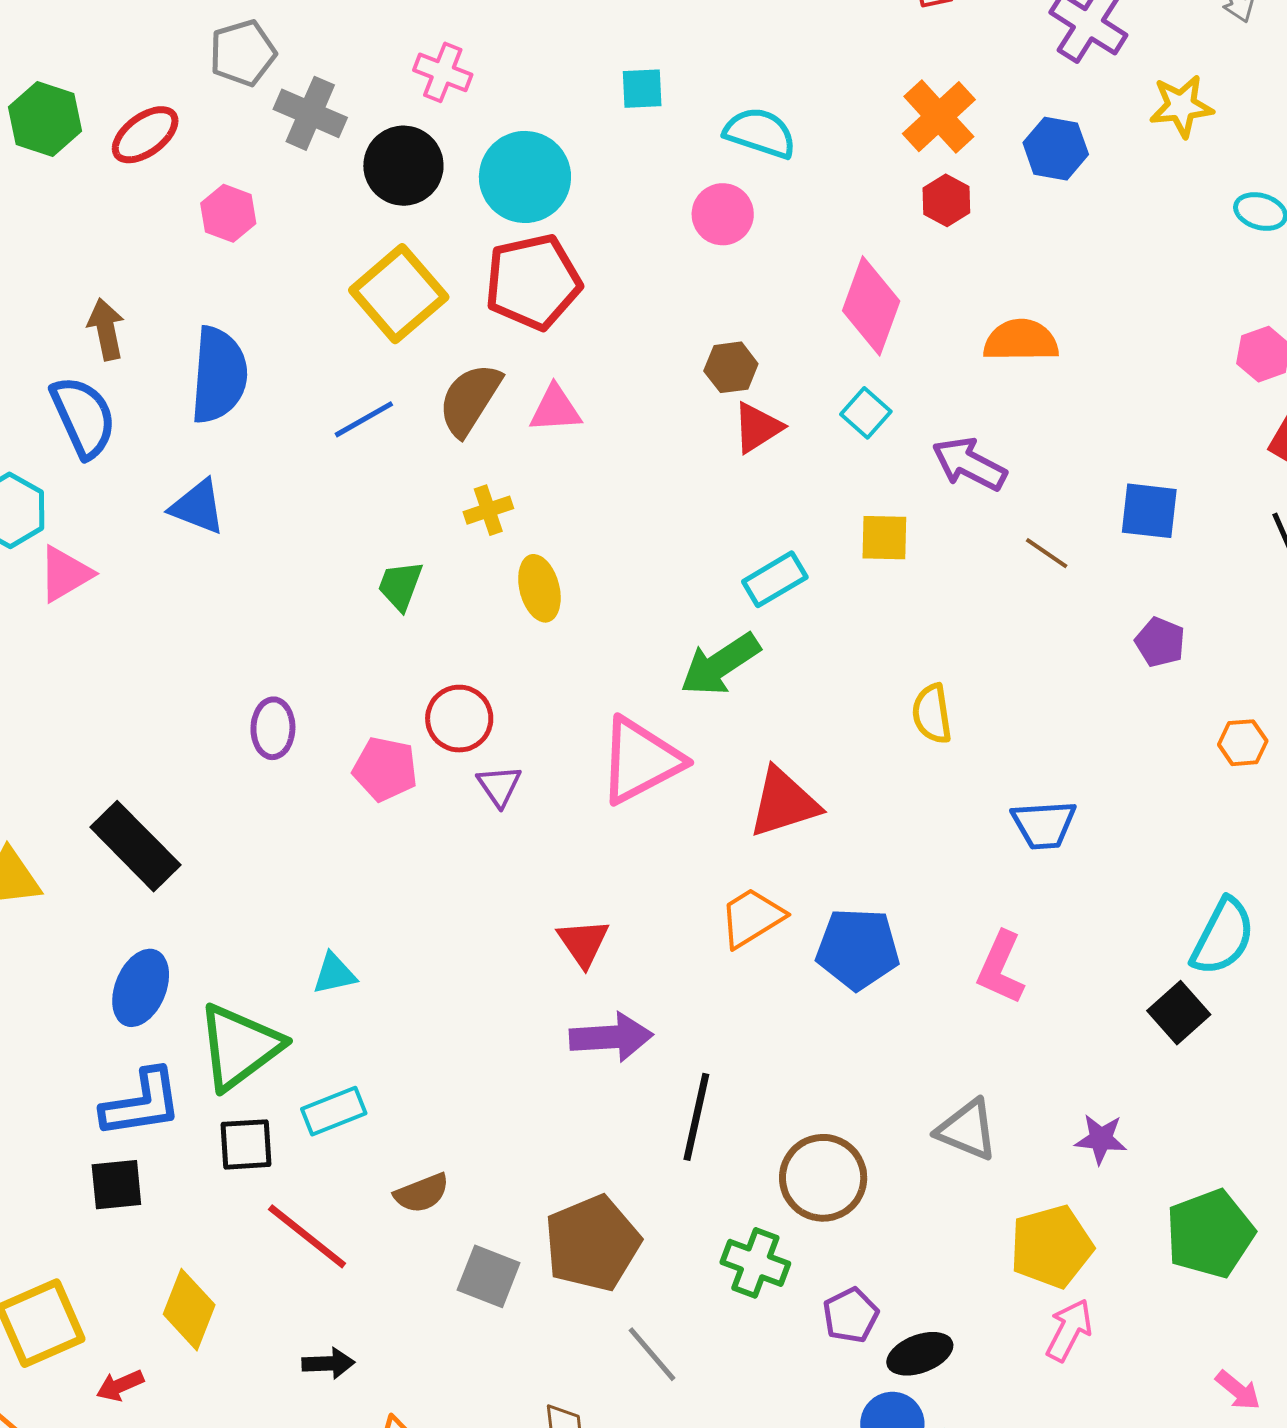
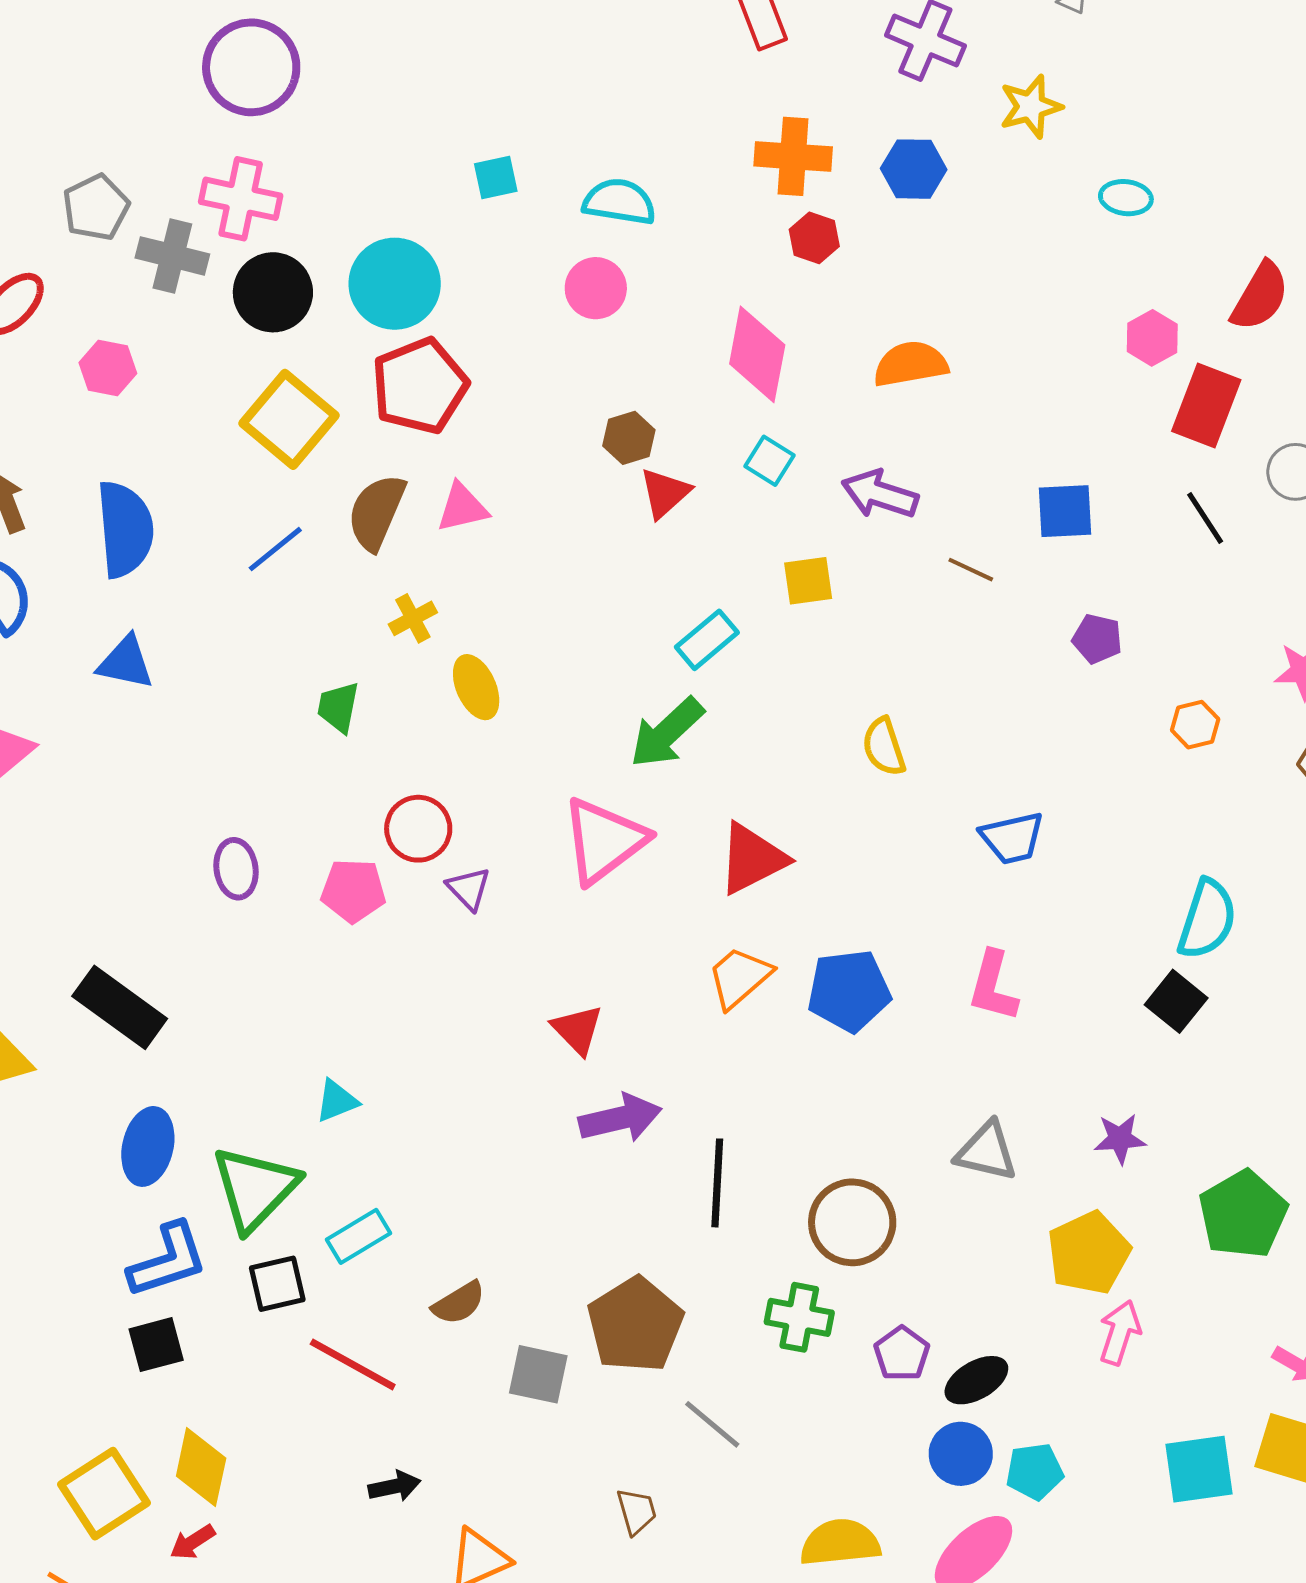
pink cross: (443, 72) -> (241, 199), moved, size x1.4
orange cross: (939, 117) -> (793, 156), turned -34
yellow diamond: (189, 1310) -> (201, 1467), moved

